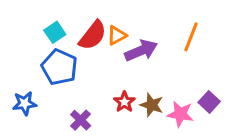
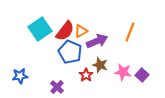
cyan square: (55, 32) -> (40, 29), size x1.6
blue pentagon: (59, 67) -> (70, 52), moved
brown star: (152, 105) -> (100, 65), moved
pink star: (180, 114) -> (123, 72), moved

